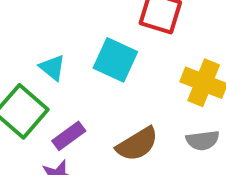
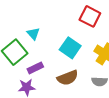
cyan square: (115, 60) -> (70, 48), moved

